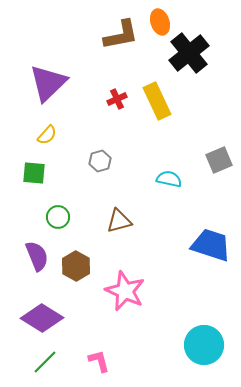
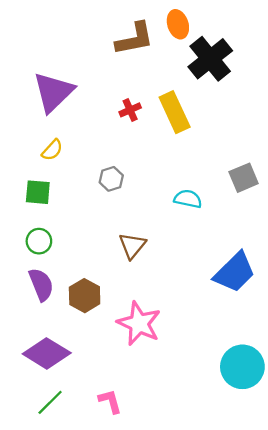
green circle: (58, 217) -> (39, 241), moved
brown triangle: (119, 221) -> (132, 246), turned -36
blue trapezoid: (211, 245) -> (235, 272), turned 117
cyan circle: (204, 345) -> (242, 367), moved

